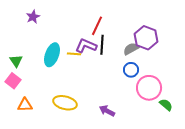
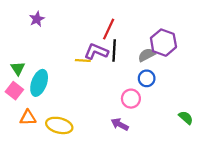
cyan ellipse: (52, 55) -> (39, 83), moved
pink circle: (149, 88) -> (131, 99), moved, size x0.7
yellow ellipse: (65, 103) -> (59, 125), moved

